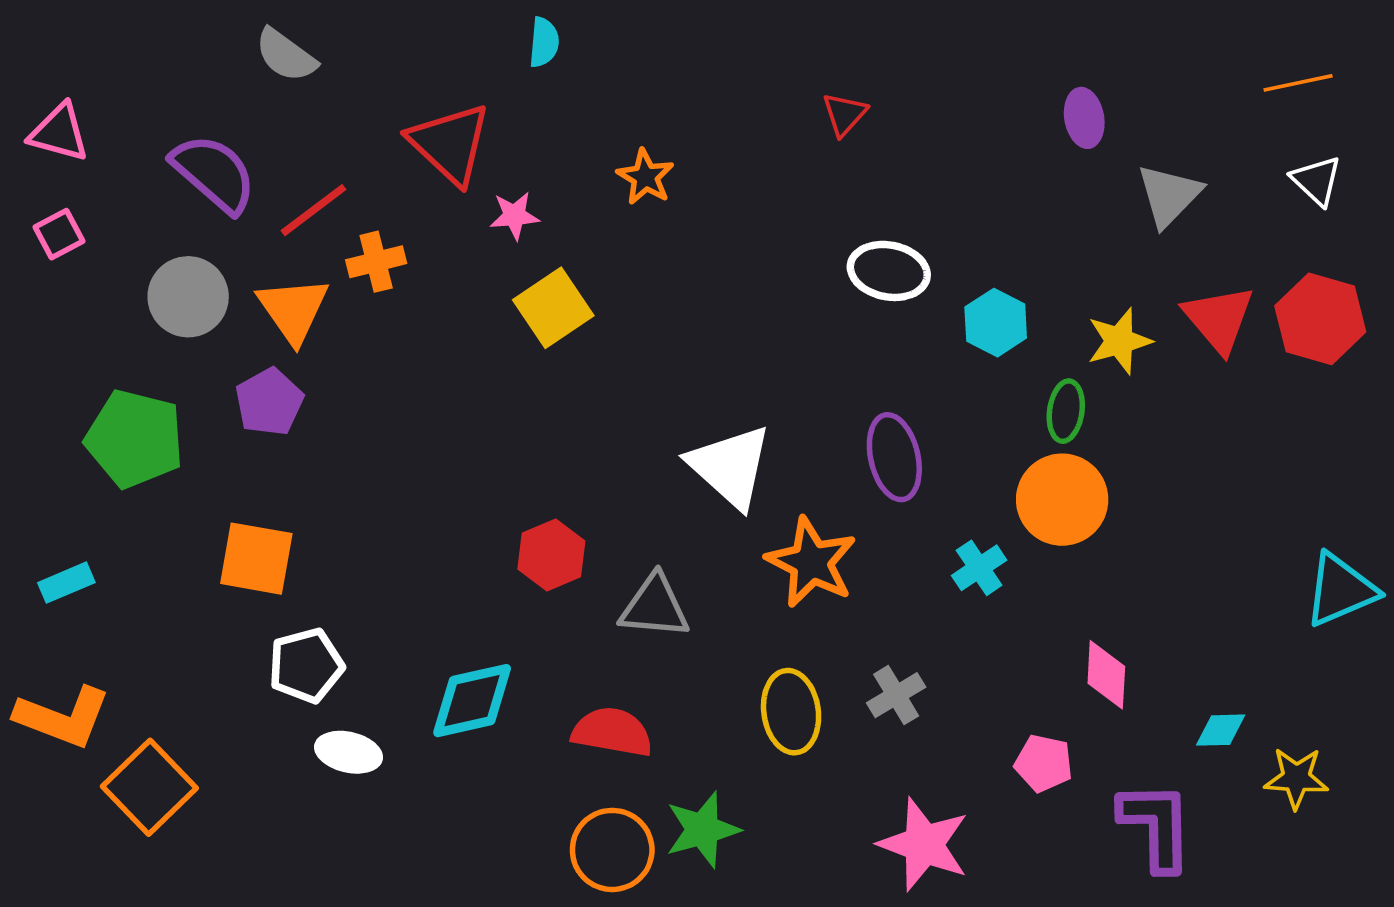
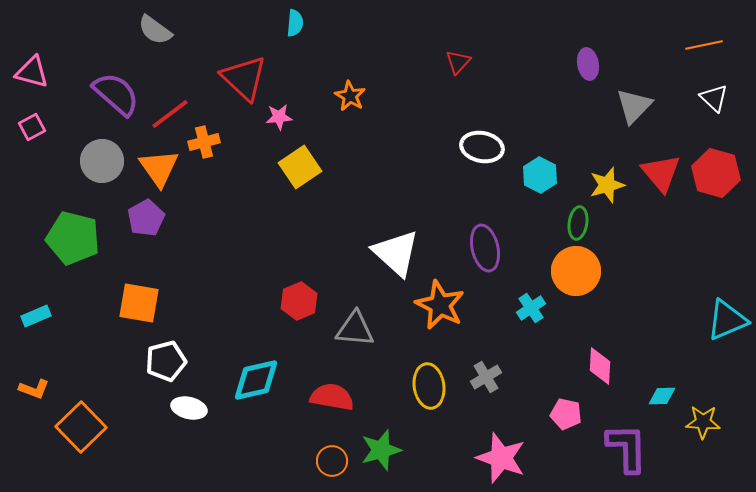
orange L-shape: (63, 717) -> (34, 389), size x0.6
orange circle: (612, 850) -> (332, 461), size x0.7

